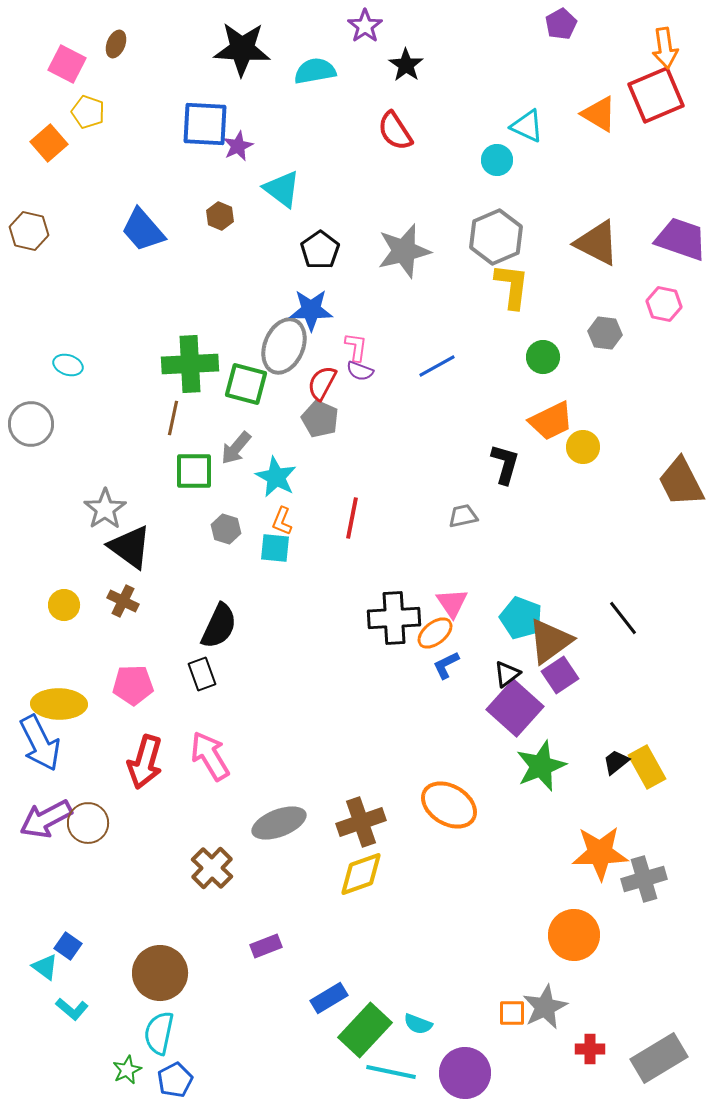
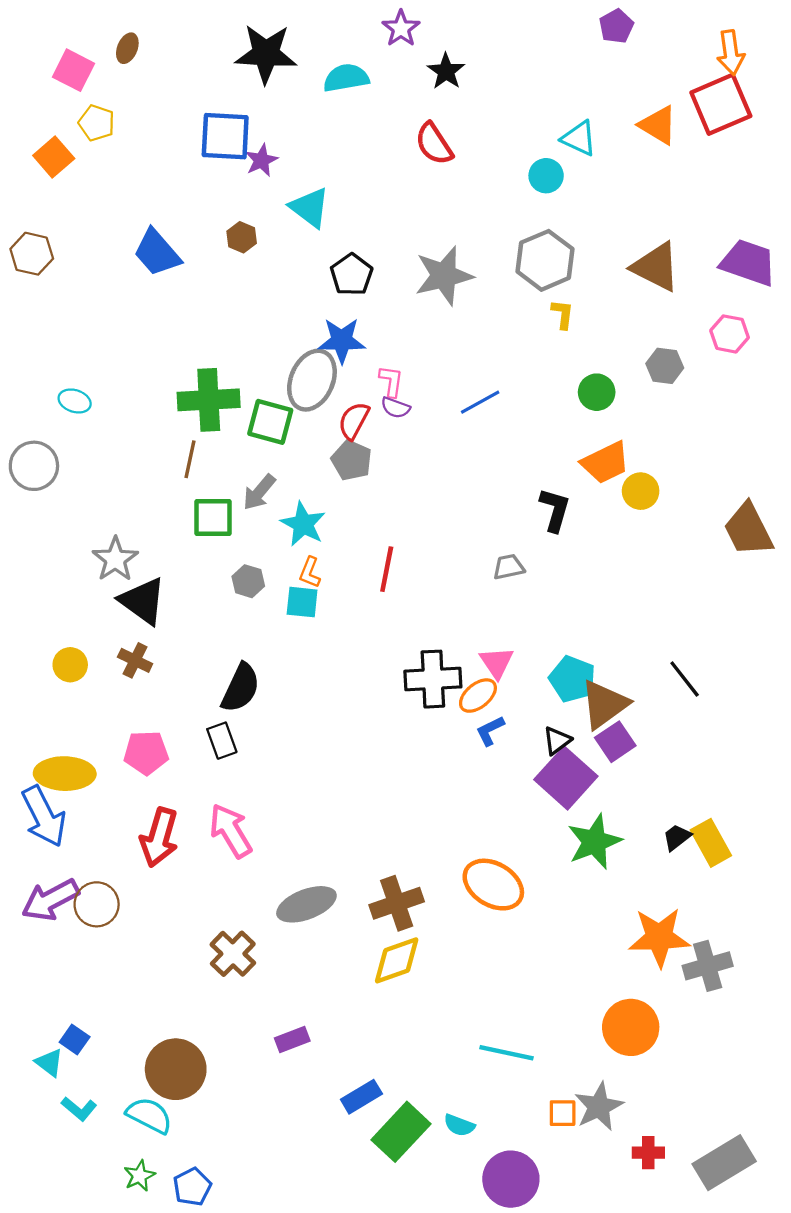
yellow L-shape: (512, 286) -> (563, 314), size x0.6
cyan semicircle: (159, 1033) -> (149, 1115), moved, turned 105
cyan line: (391, 1072) -> (506, 1053), moved

